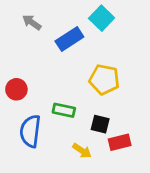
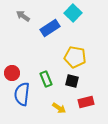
red circle: (16, 89) -> (12, 73), moved
green rectangle: (64, 110) -> (46, 79), turned 56
black square: (100, 124) -> (72, 81), moved

